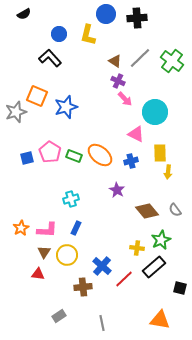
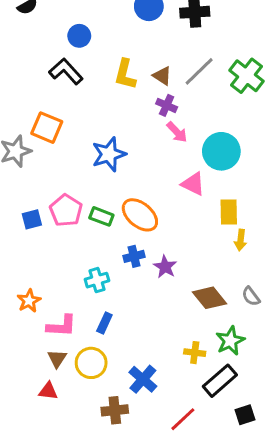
yellow L-shape: (88, 35) -> (125, 74), moved
blue star: (66, 107) -> (109, 154), moved
blue cross: (131, 161) -> (134, 256), moved
orange star: (21, 228) -> (29, 301), moved
red line: (124, 279) -> (183, 419), moved
black square: (180, 288) -> (245, 415), moved, turned -32

